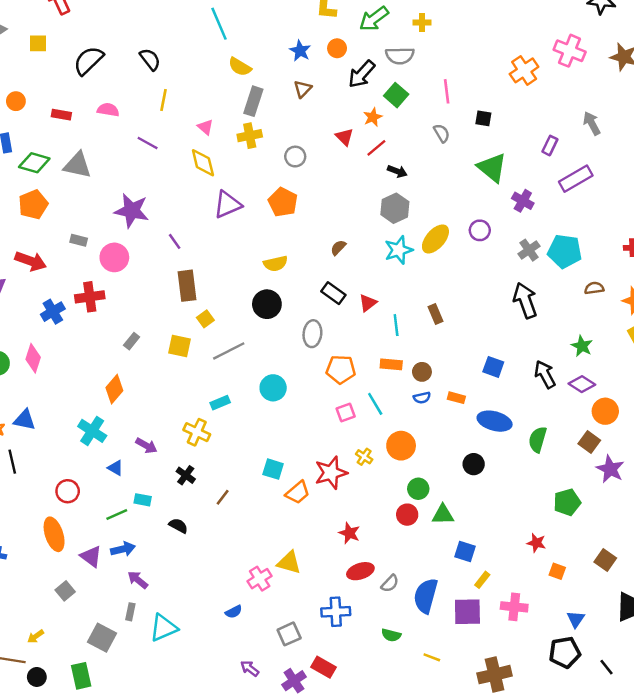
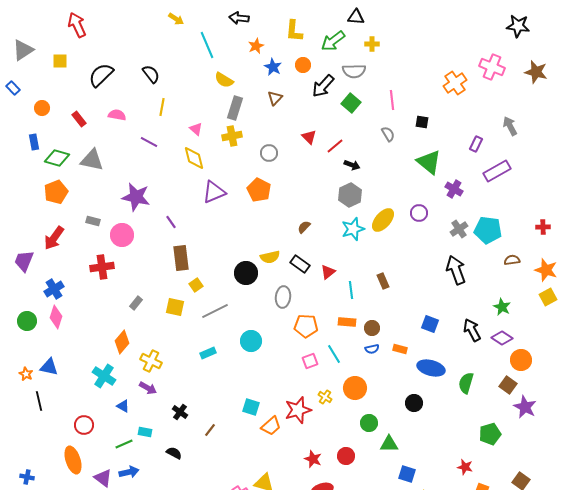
red rectangle: (61, 115) -> (79, 119), turned 42
orange star: (373, 117) -> (256, 46), moved
red arrow: (31, 261) -> (54, 238), turned 105
yellow semicircle: (276, 264) -> (270, 257), moved
blue cross: (53, 312) -> (54, 289), moved
yellow cross: (197, 432) -> (151, 361), moved
red circle: (407, 515) -> (346, 456), moved

